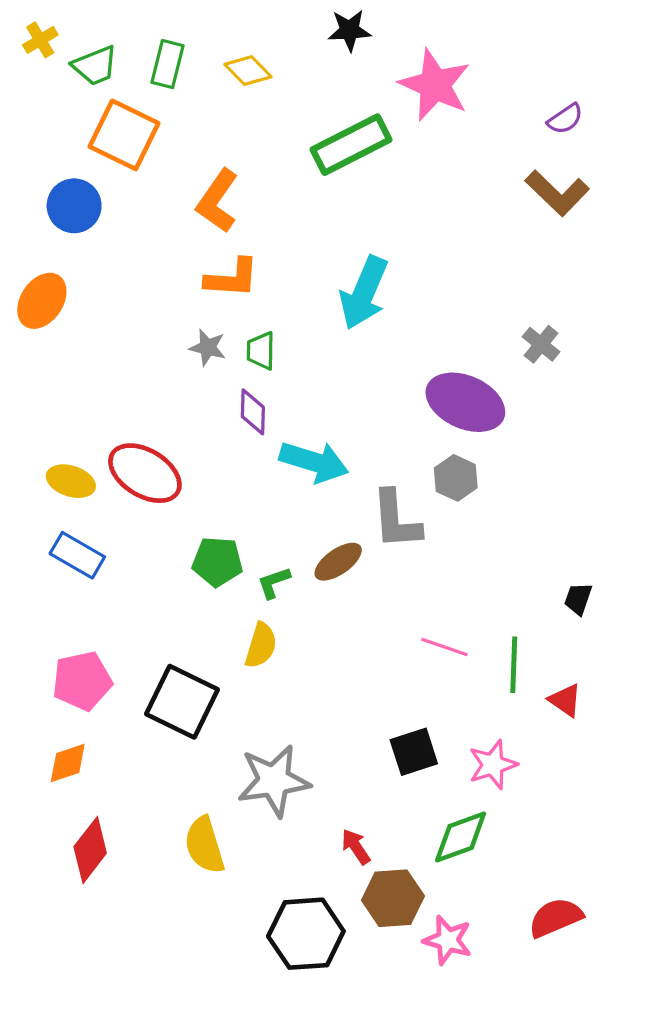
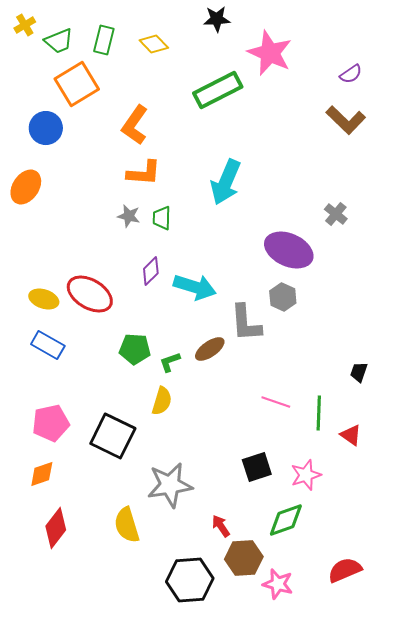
orange square: (124, 135) -> (77, 84), turned 33
purple diamond: (253, 412) -> (151, 271), moved, turned 44

